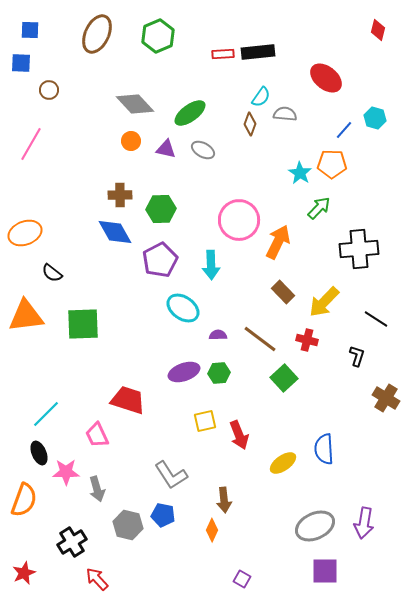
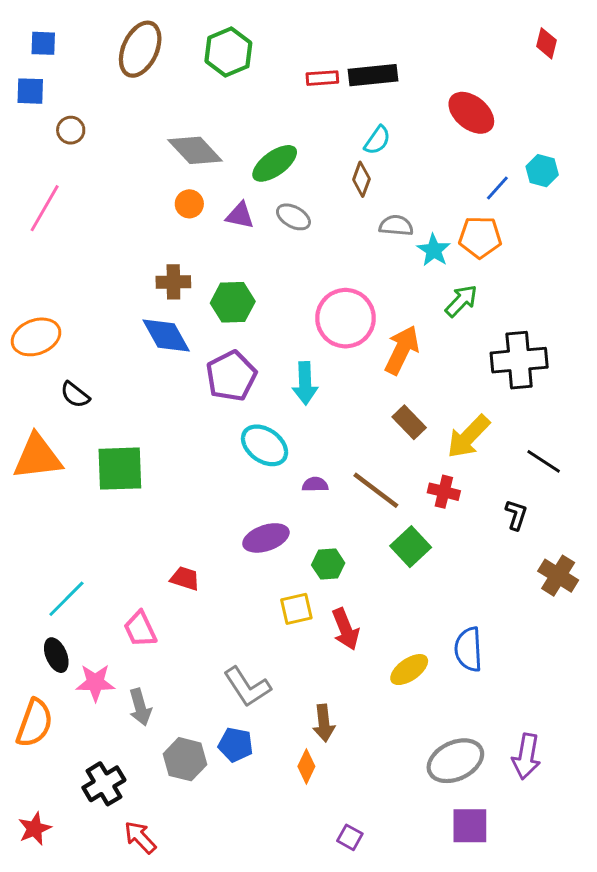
gray semicircle: (285, 114) -> (396, 226), moved
green hexagon: (219, 373) -> (328, 564), moved
red trapezoid: (128, 400) -> (185, 578), size x0.6

